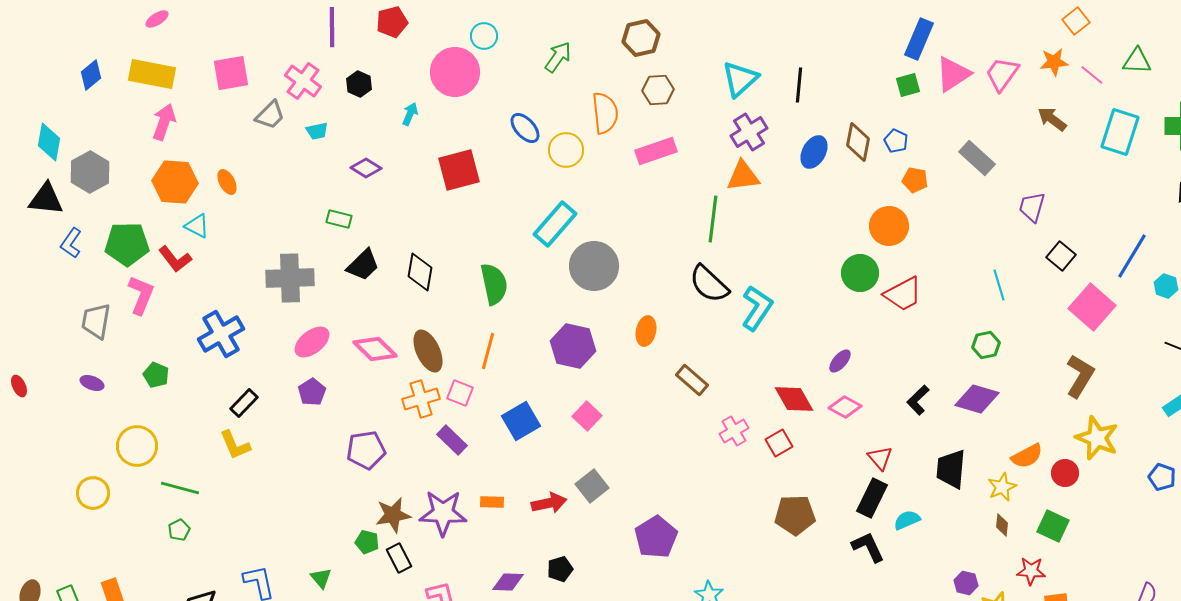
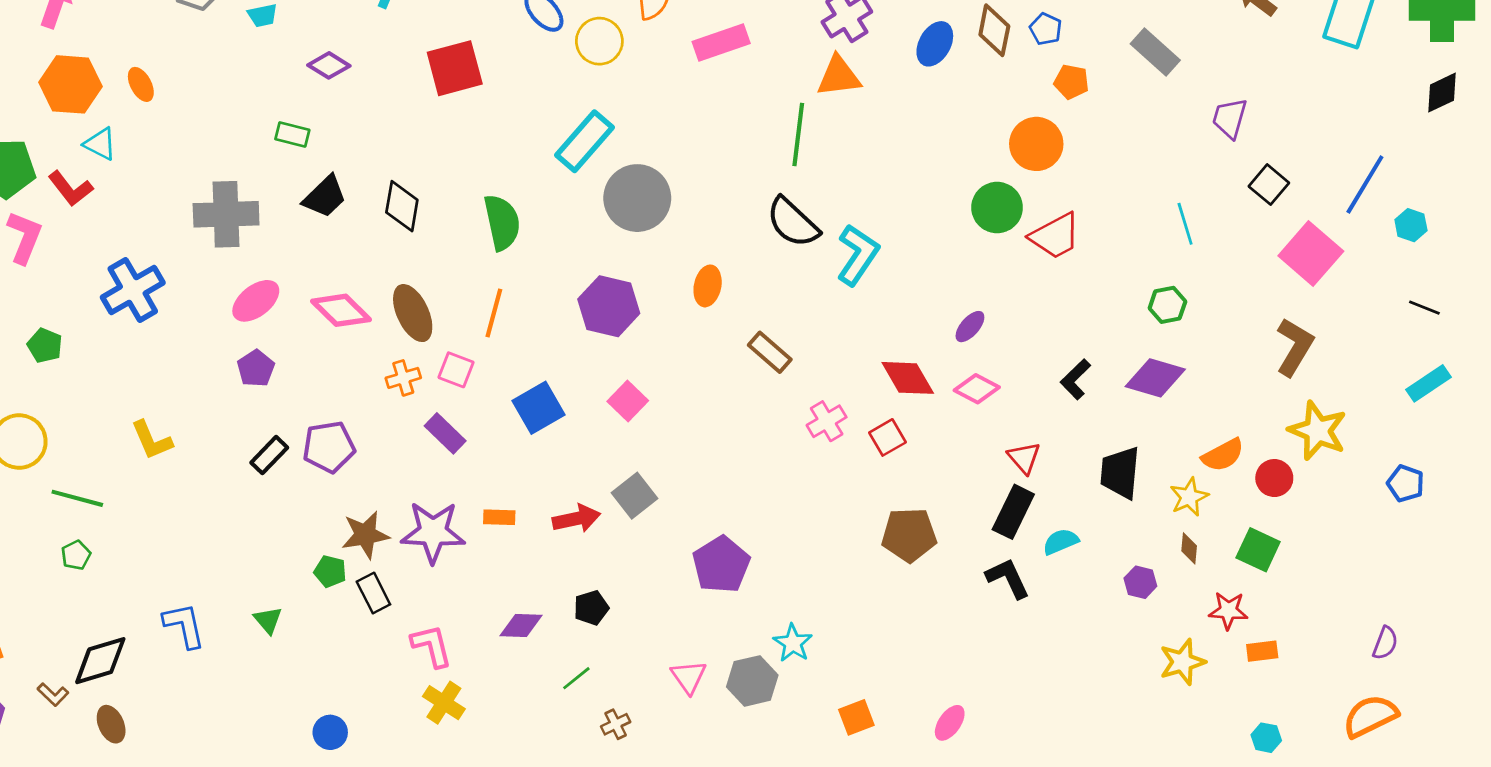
orange cross: (421, 399) -> (403, 378), size x0.7
black rectangle: (244, 403) -> (269, 455), moved
purple hexagon: (966, 583) -> (1140, 582), moved

